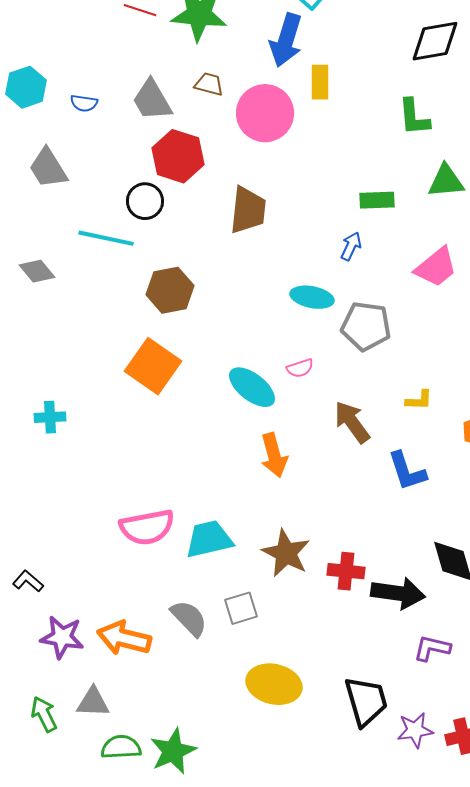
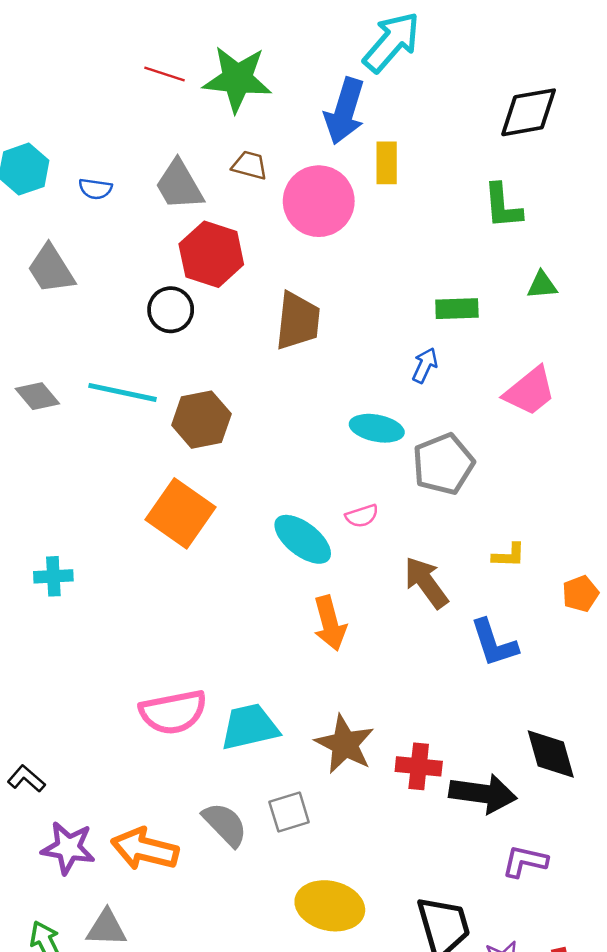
green triangle: (446, 181) -> (542, 285), size x0.7
cyan line: (106, 238) -> (123, 392), moved
gray pentagon: (366, 326) -> (443, 464), turned -30

